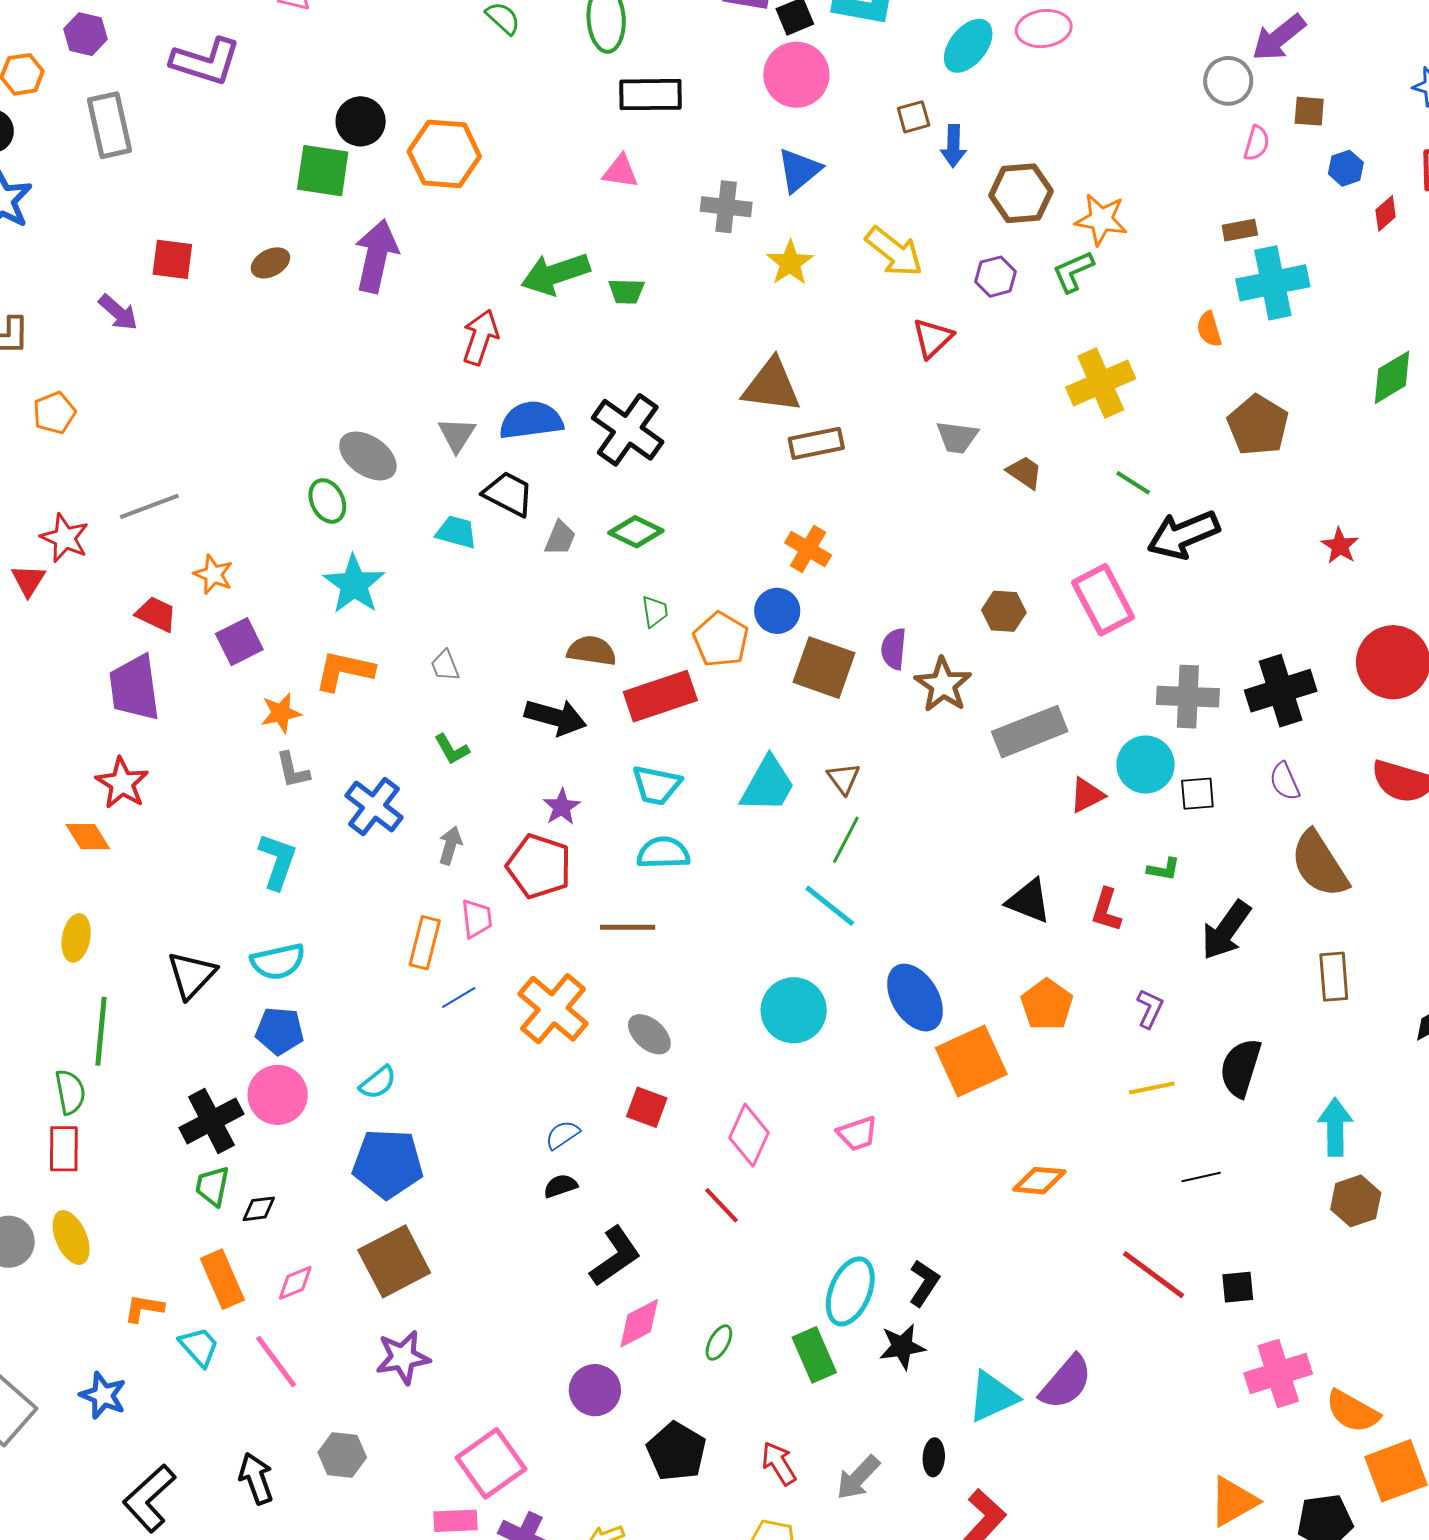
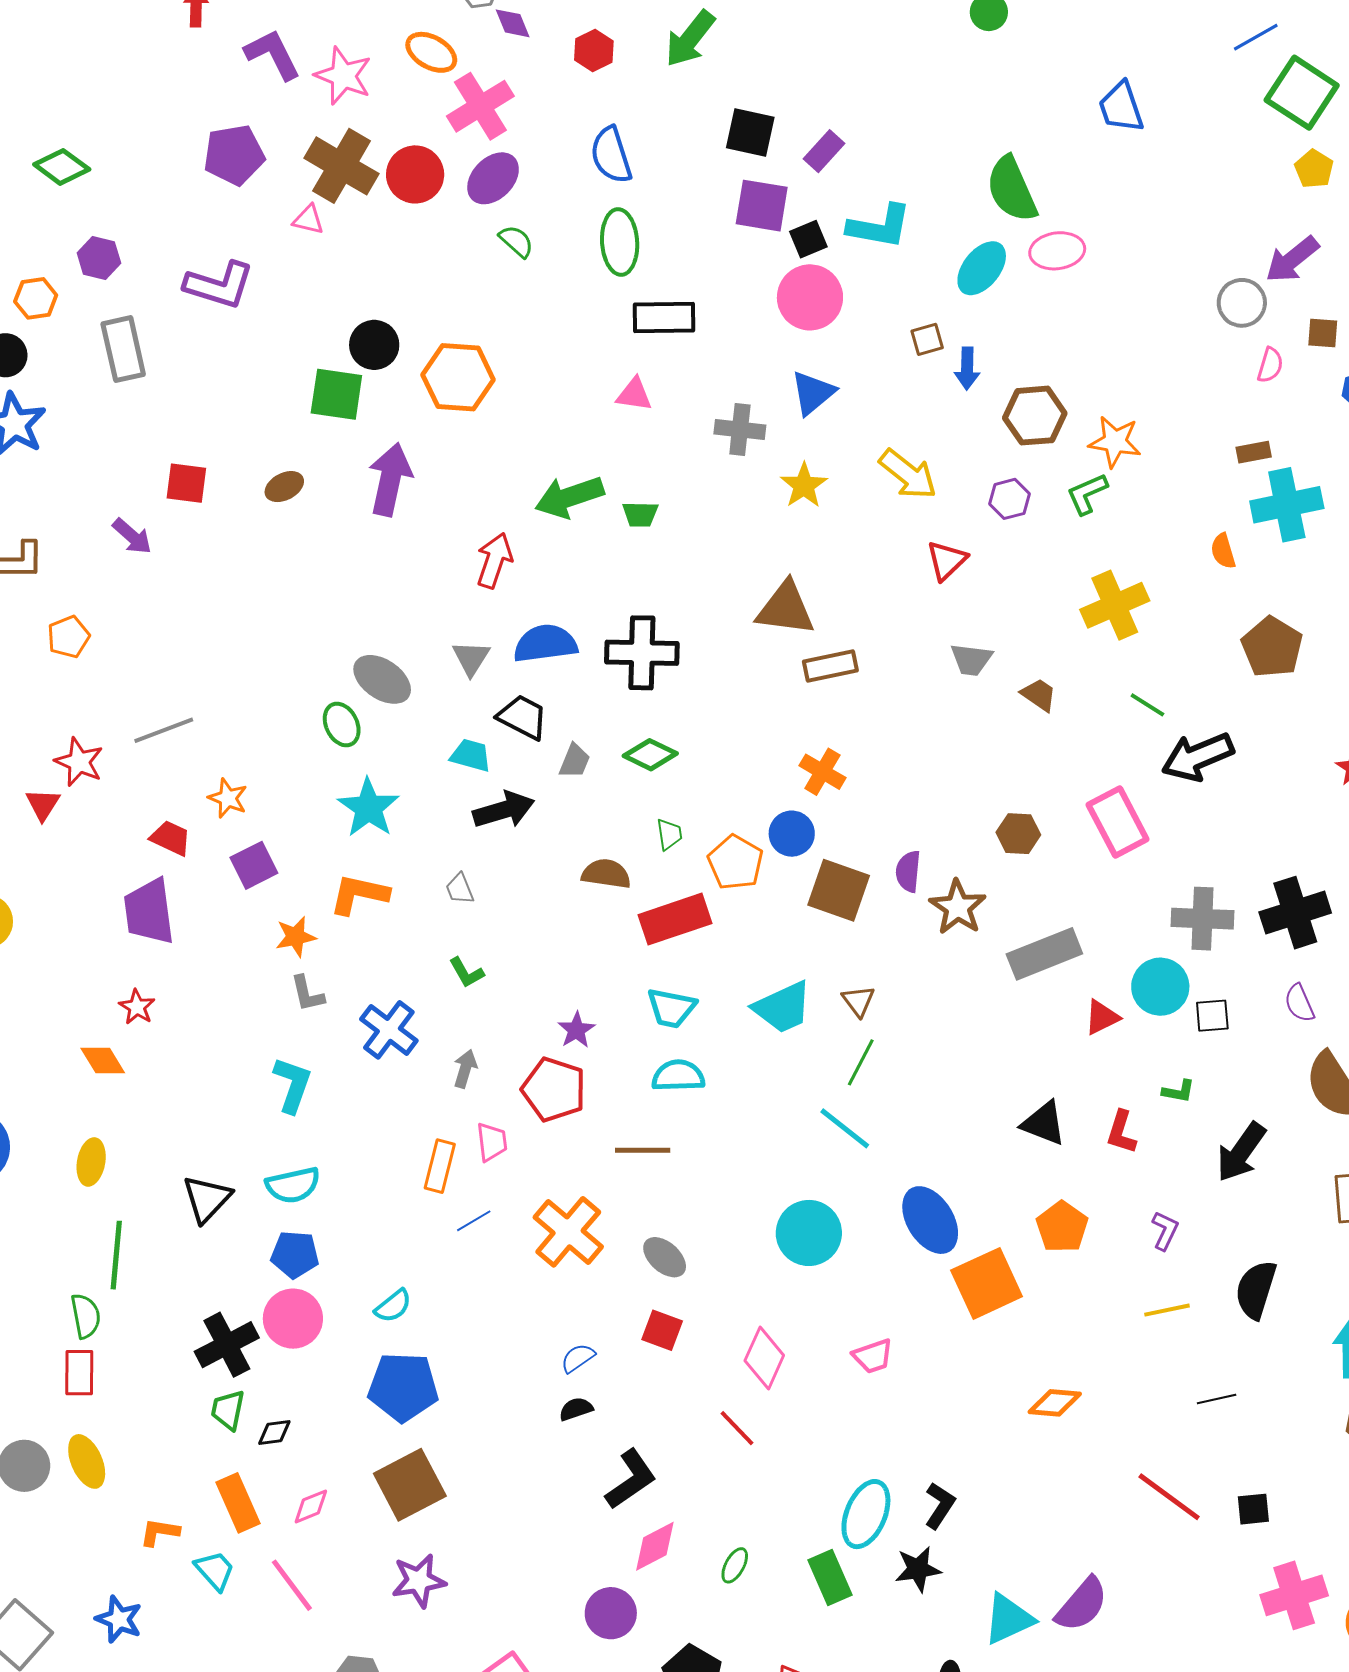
black cross: (628, 430) -> (642, 653), turned -34
black arrow: (555, 717) -> (504, 810), moved, turned -32
red star: (122, 783) -> (137, 1007), size x0.7
cyan trapezoid: (768, 785) -> (783, 1007), turned 36

